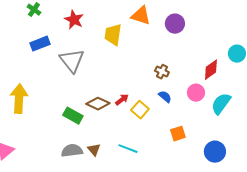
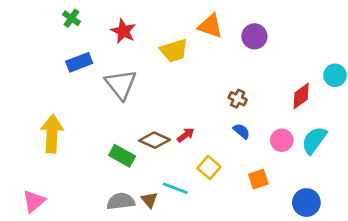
yellow trapezoid: (113, 35) -> (174, 51), turned -115
pink circle: (196, 93) -> (282, 140), moved
yellow square: (140, 110) -> (209, 167), moved
cyan line: (128, 149) -> (175, 188), moved

